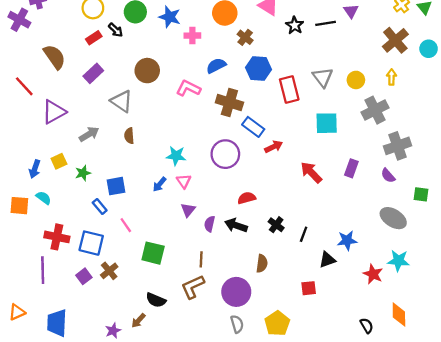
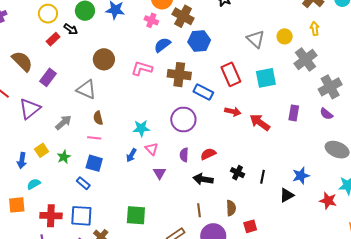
pink cross: (192, 36) -> (151, 20), moved, turned 32
brown cross: (245, 37) -> (183, 16), size x1.5
purple rectangle: (93, 73) -> (48, 77), moved
red rectangle: (289, 89) -> (231, 74), moved
red arrow: (274, 147) -> (233, 112), moved, turned 49
blue square: (116, 186) -> (94, 163), turned 36
cyan semicircle: (44, 198) -> (34, 184), turned -56
orange square: (19, 206) -> (17, 205), moved
purple semicircle: (210, 224) -> (184, 155), moved
pink line: (126, 225) -> (94, 138), moved, turned -40
brown line: (201, 259) -> (199, 210), moved
red square: (309, 288) -> (250, 226), moved

